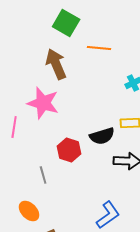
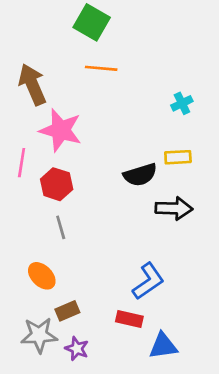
orange line: (99, 48) -> (101, 68), moved
brown arrow: (56, 64) -> (32, 84), moved
red hexagon: (69, 150) -> (57, 184), moved

